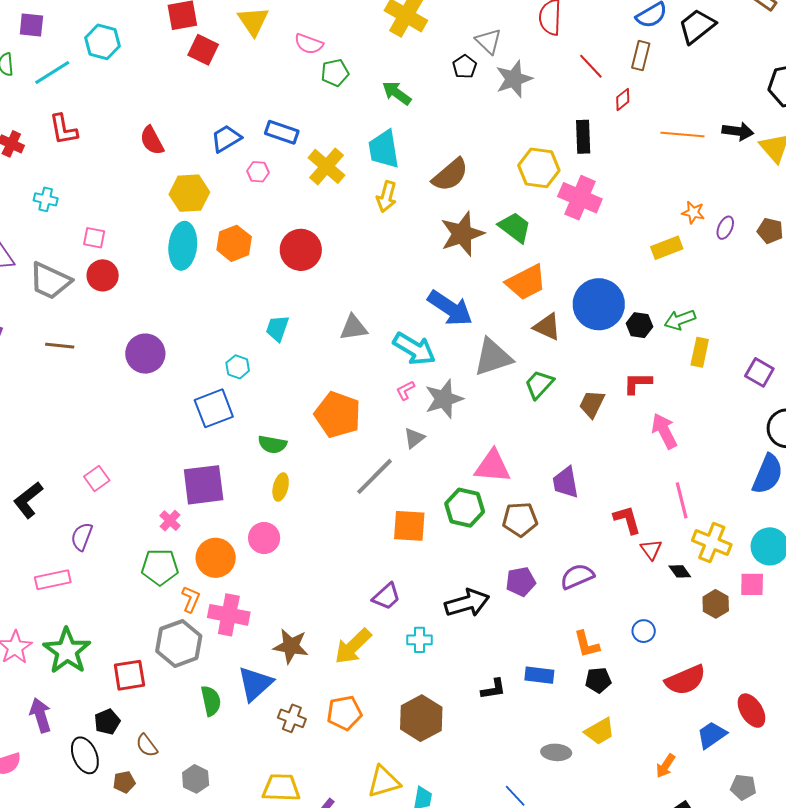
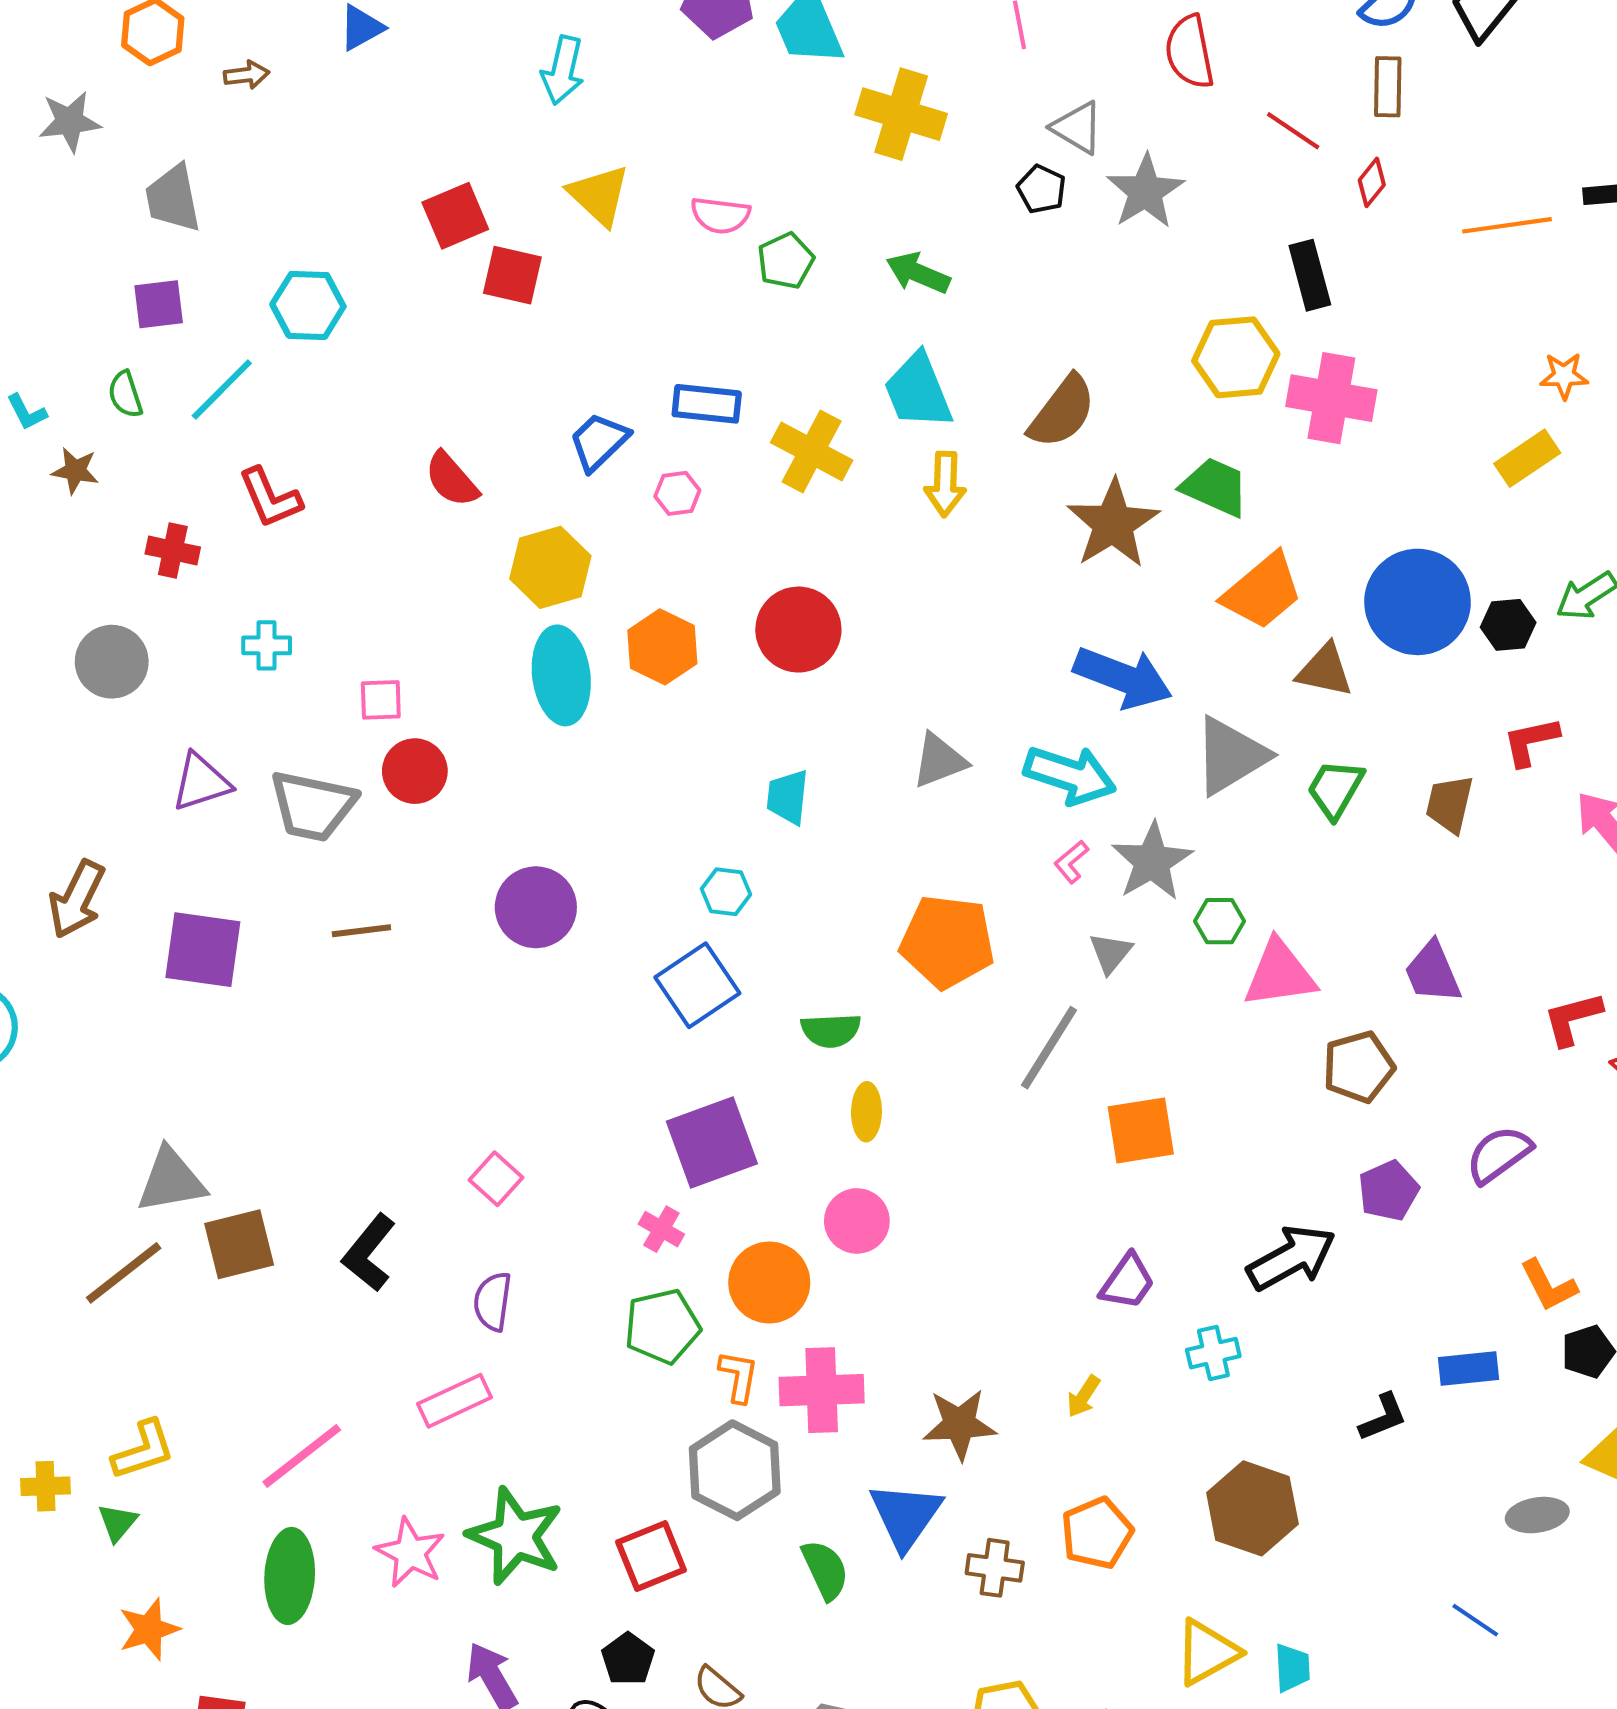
green hexagon: (465, 508) -> (1220, 921), moved, size x0.6
red L-shape: (627, 520) -> (1573, 1019), turned -76
yellow arrow: (353, 646) -> (1083, 1396), size x0.5

